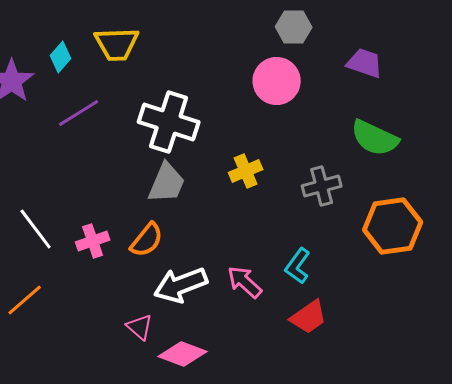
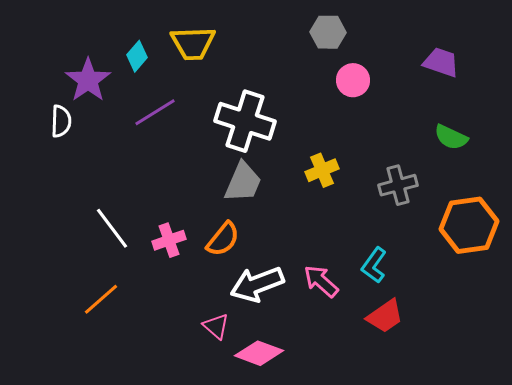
gray hexagon: (294, 27) -> (328, 32), moved
pink circle: (277, 81) -> (353, 80), size x0.7
green semicircle: (375, 138) -> (451, 137), size x0.7

